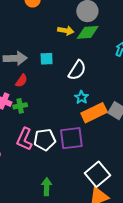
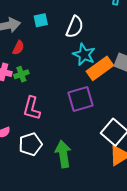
cyan star: (81, 97) -> (84, 55), size x1.5
white pentagon: (45, 140) -> (30, 144), moved
green arrow: (47, 187) -> (63, 154), size x1.4

